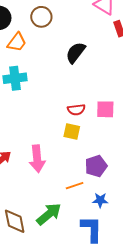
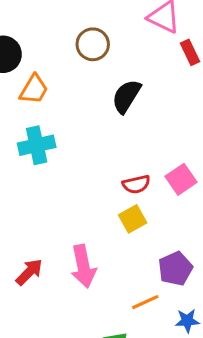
brown circle: (41, 17) -> (93, 44), moved
pink square: (105, 109) -> (181, 179), turned -30
yellow square: (72, 132) -> (133, 219), turned -36

